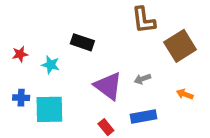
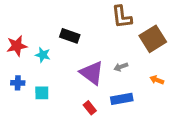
red star: (20, 54) -> (17, 46), size x1.5
cyan square: (49, 109) -> (42, 93), size x0.6

